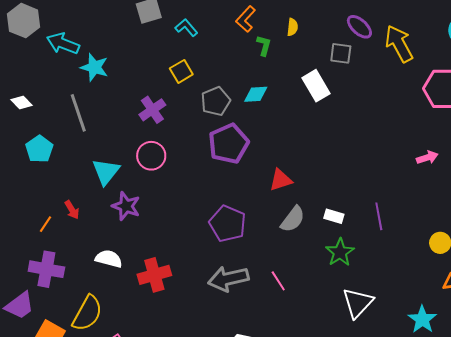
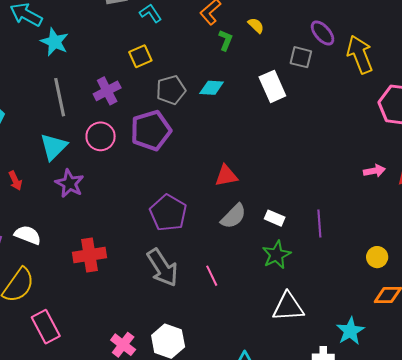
yellow semicircle: (292, 27) -> (256, 25), turned -60
gray line: (78, 113) -> (60, 97), moved
purple pentagon: (229, 144) -> (151, 131), moved
white semicircle: (109, 259) -> (28, 235), moved
gray arrow: (228, 279) -> (162, 268), turned -117
white triangle: (358, 303) -> (288, 307), turned 36

